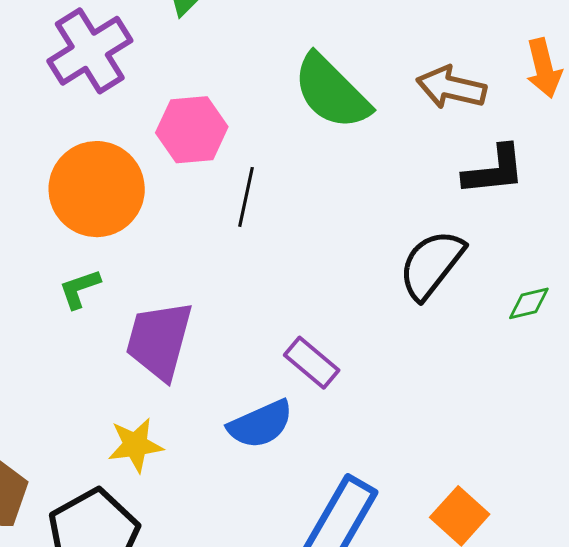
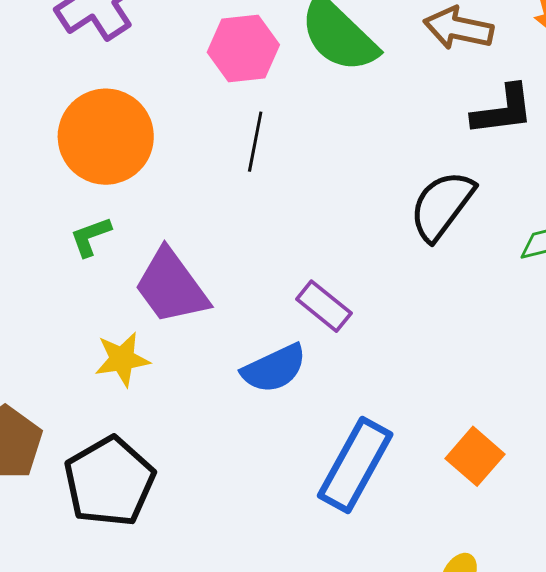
pink hexagon: (192, 130) -> (243, 49), moved
purple trapezoid: (159, 340) -> (171, 287), turned -50
yellow star: (135, 445) -> (122, 359), moved

